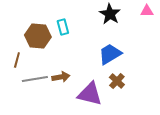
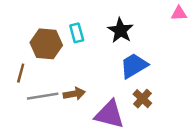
black star: (110, 14) -> (121, 30), moved

